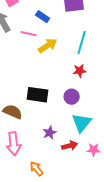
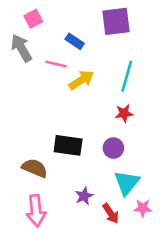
red arrow: (70, 146) -> (111, 213), turned 70
pink star: (94, 150) -> (143, 208), moved

